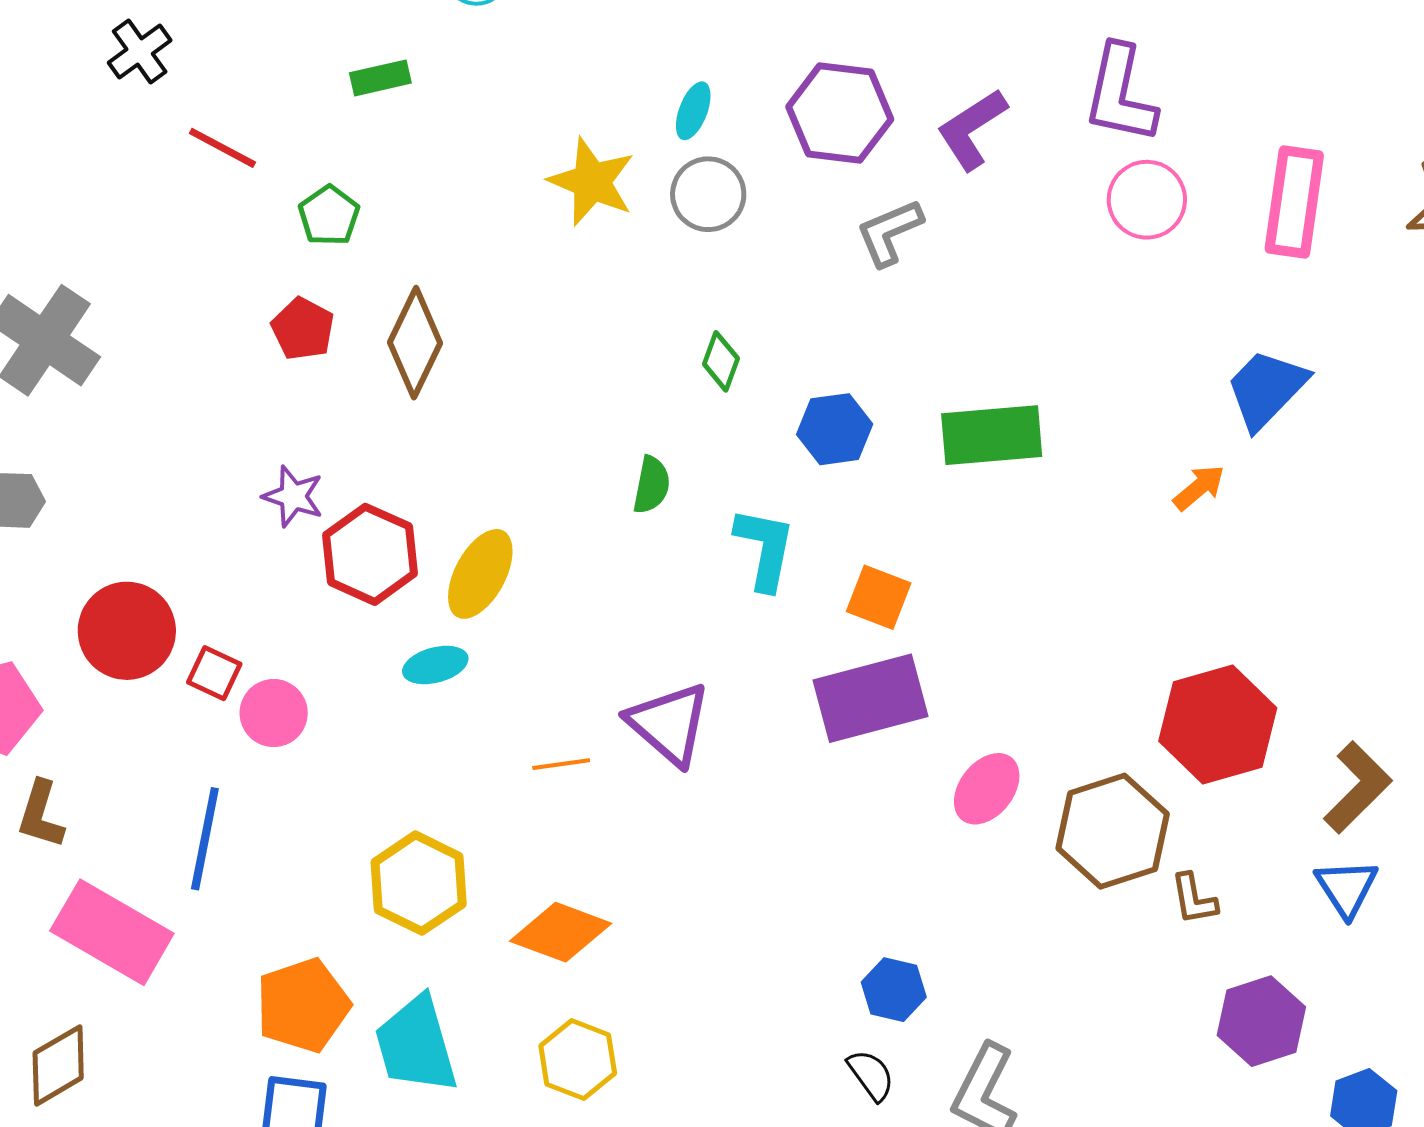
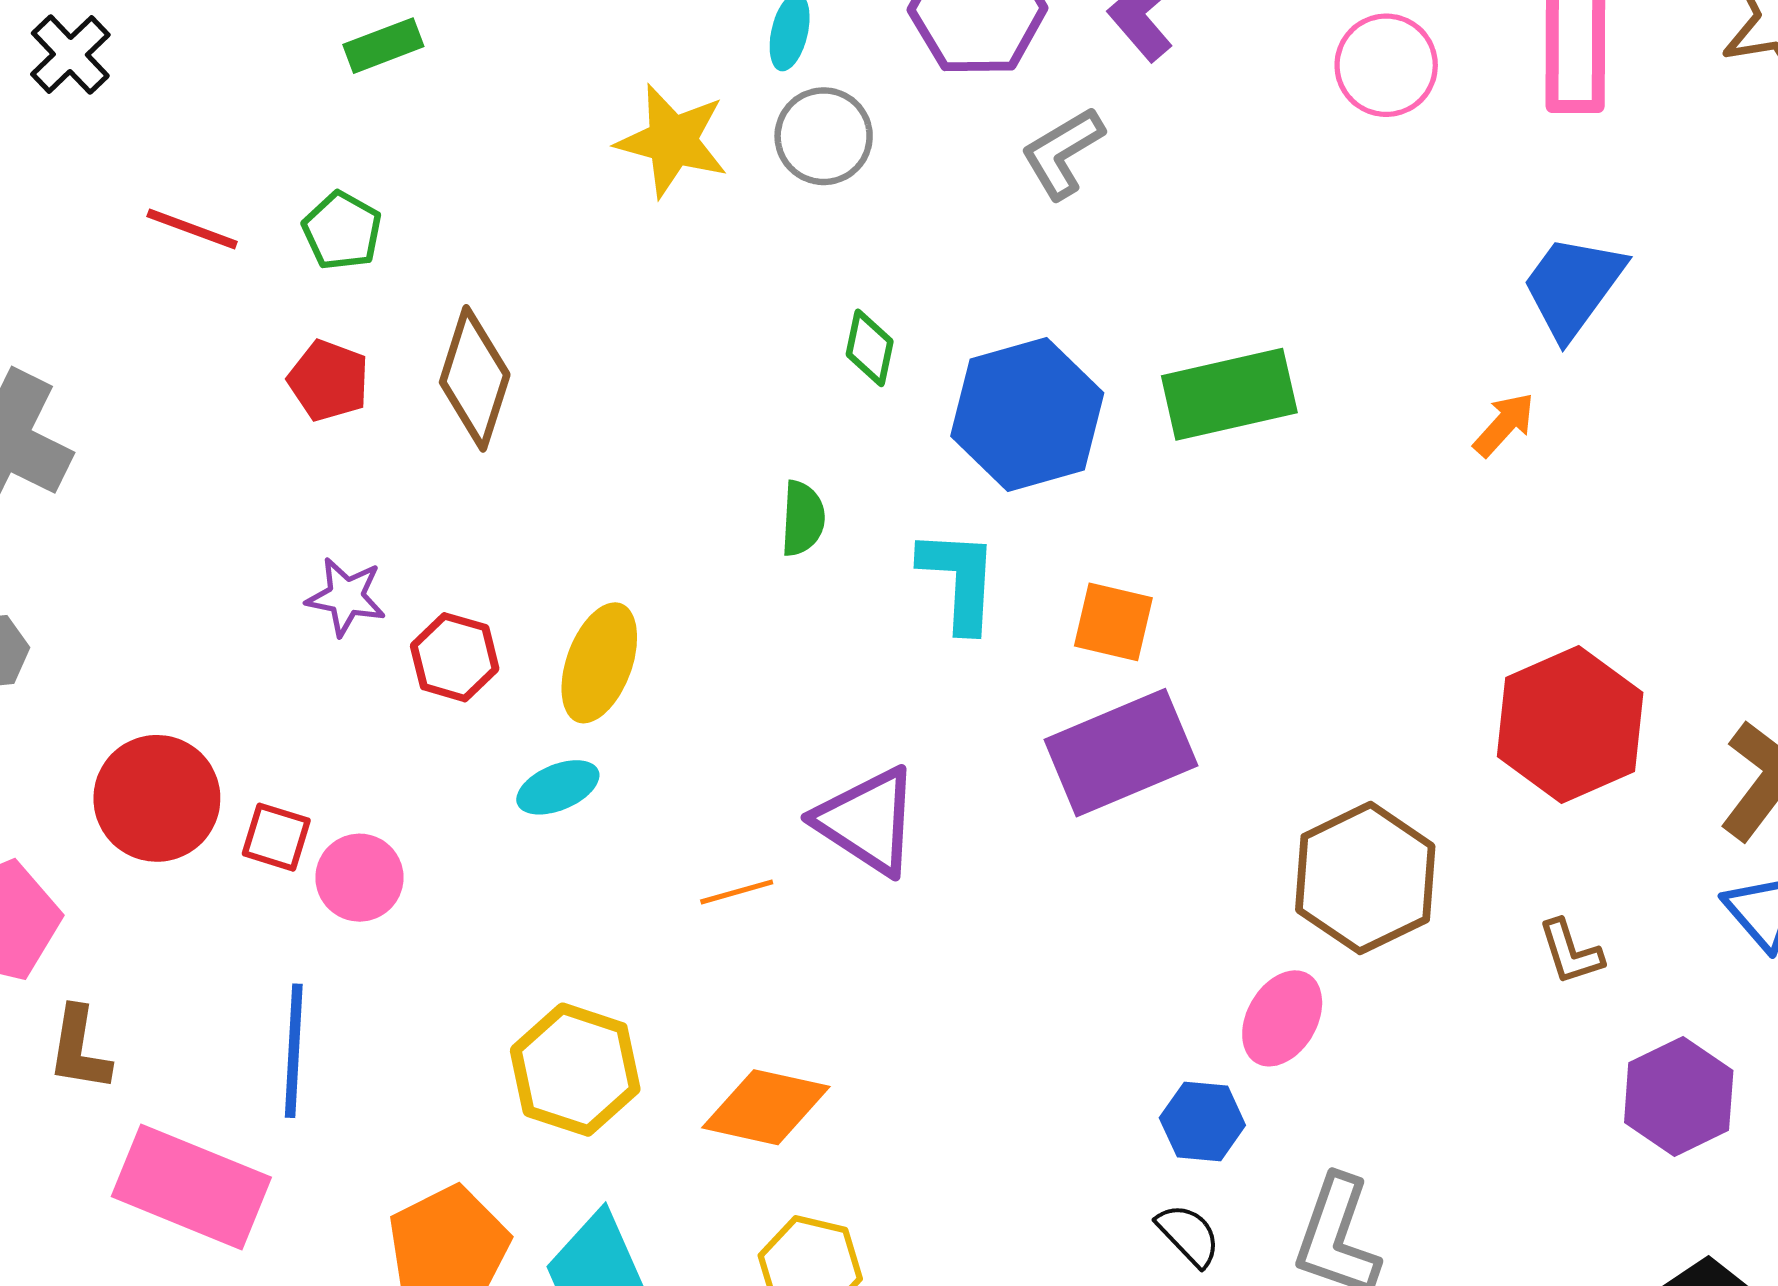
red line: (222, 148) -> (192, 229), moved
blue hexagon: (835, 429) -> (1027, 415), size x1.6
red hexagon: (370, 554) -> (455, 657), size x0.7
pink ellipse: (987, 789) -> (1282, 1018), moved
brown hexagon: (1113, 831) -> (1365, 878), moved

